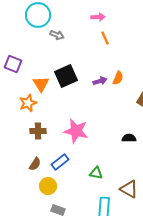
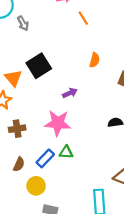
gray arrow: (57, 35) -> (23, 23), turned 48
orange line: (105, 38) -> (83, 18), moved
purple arrow: (100, 81) -> (70, 93), moved
green triangle: (96, 173) -> (66, 152), moved

